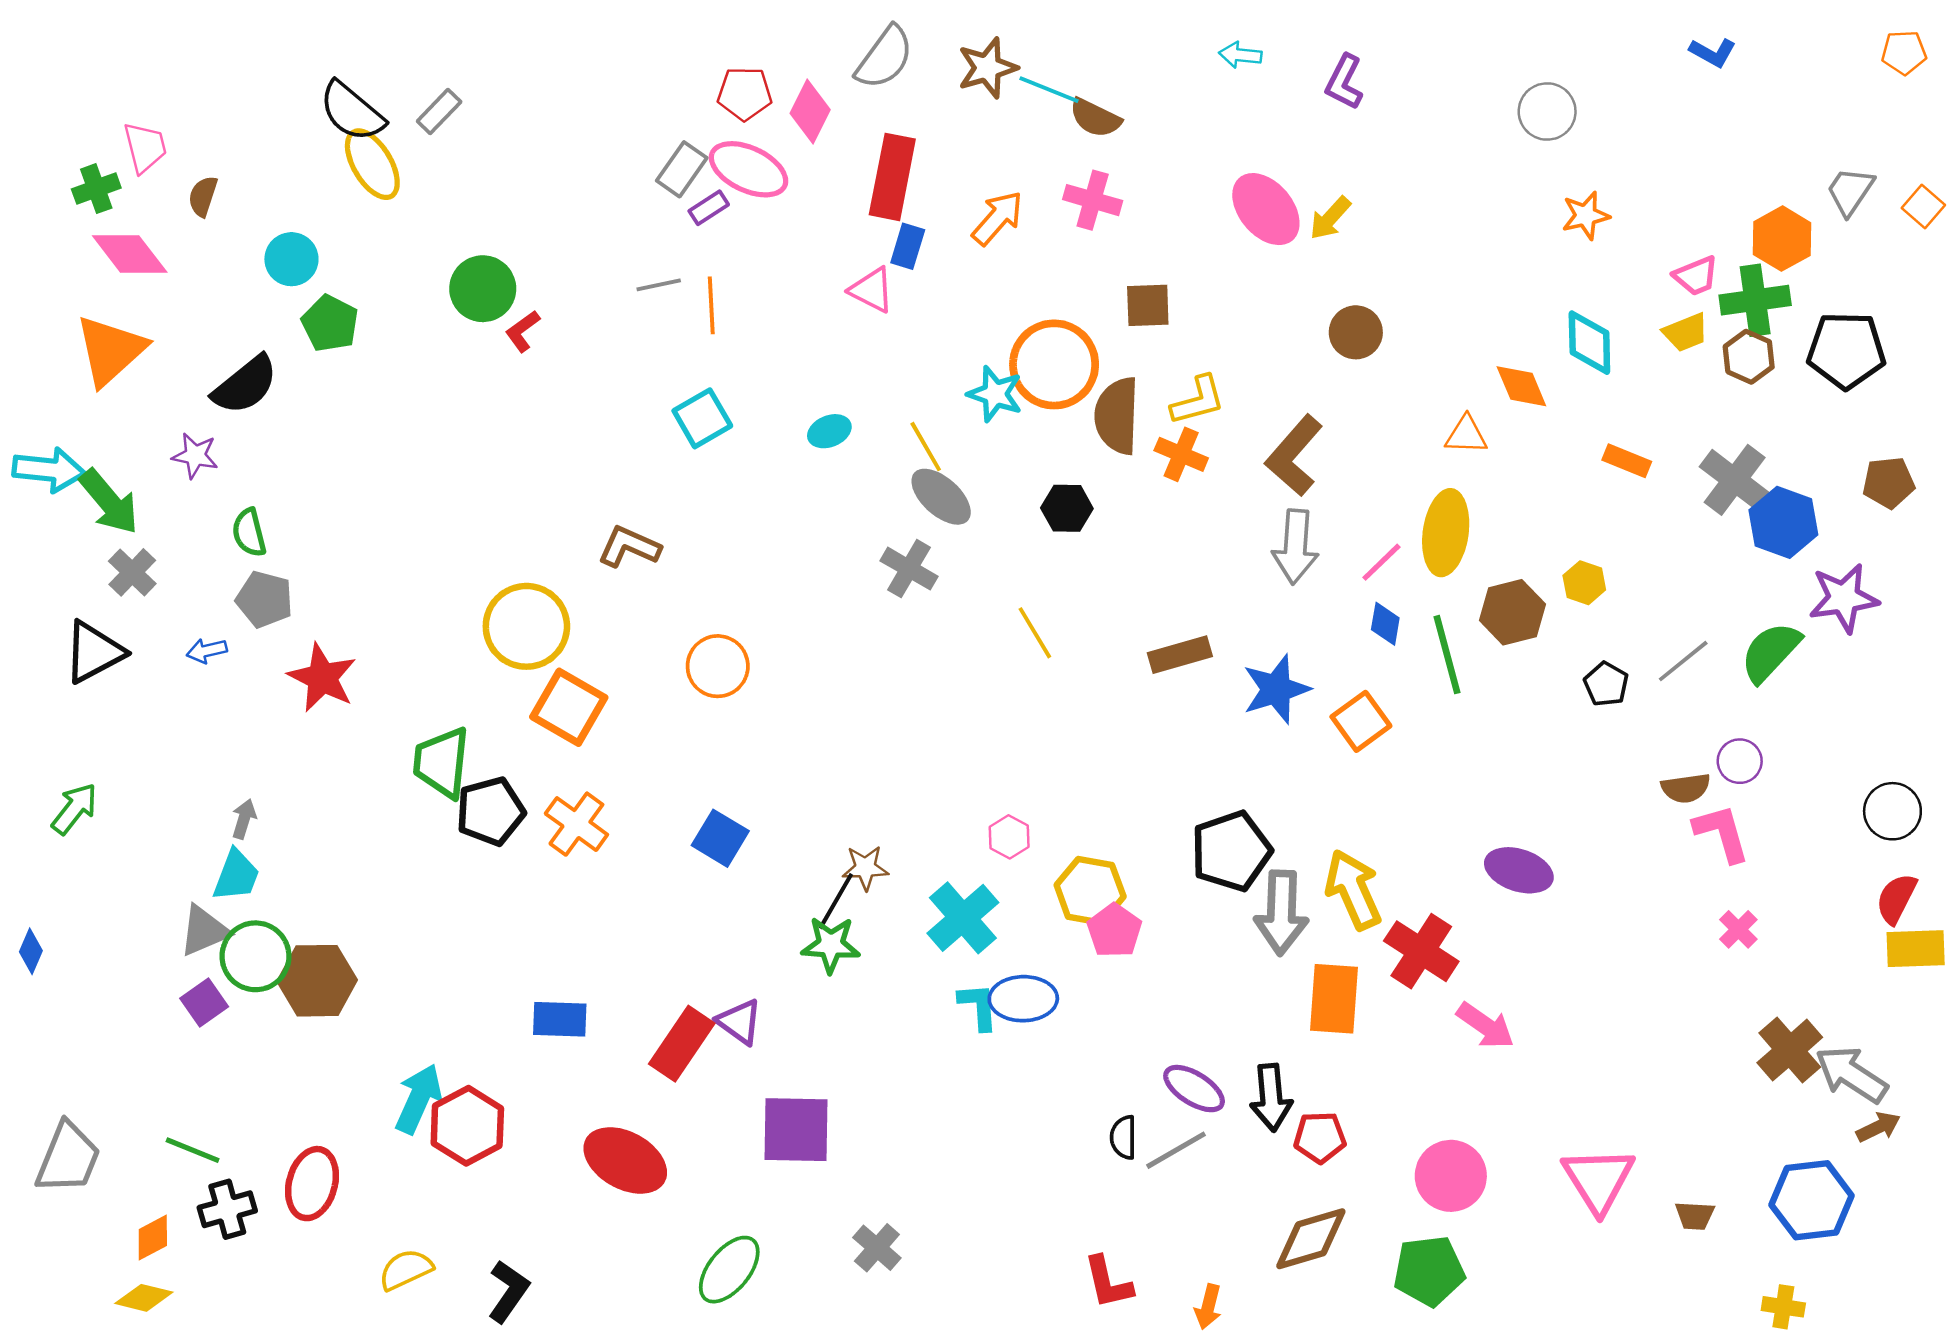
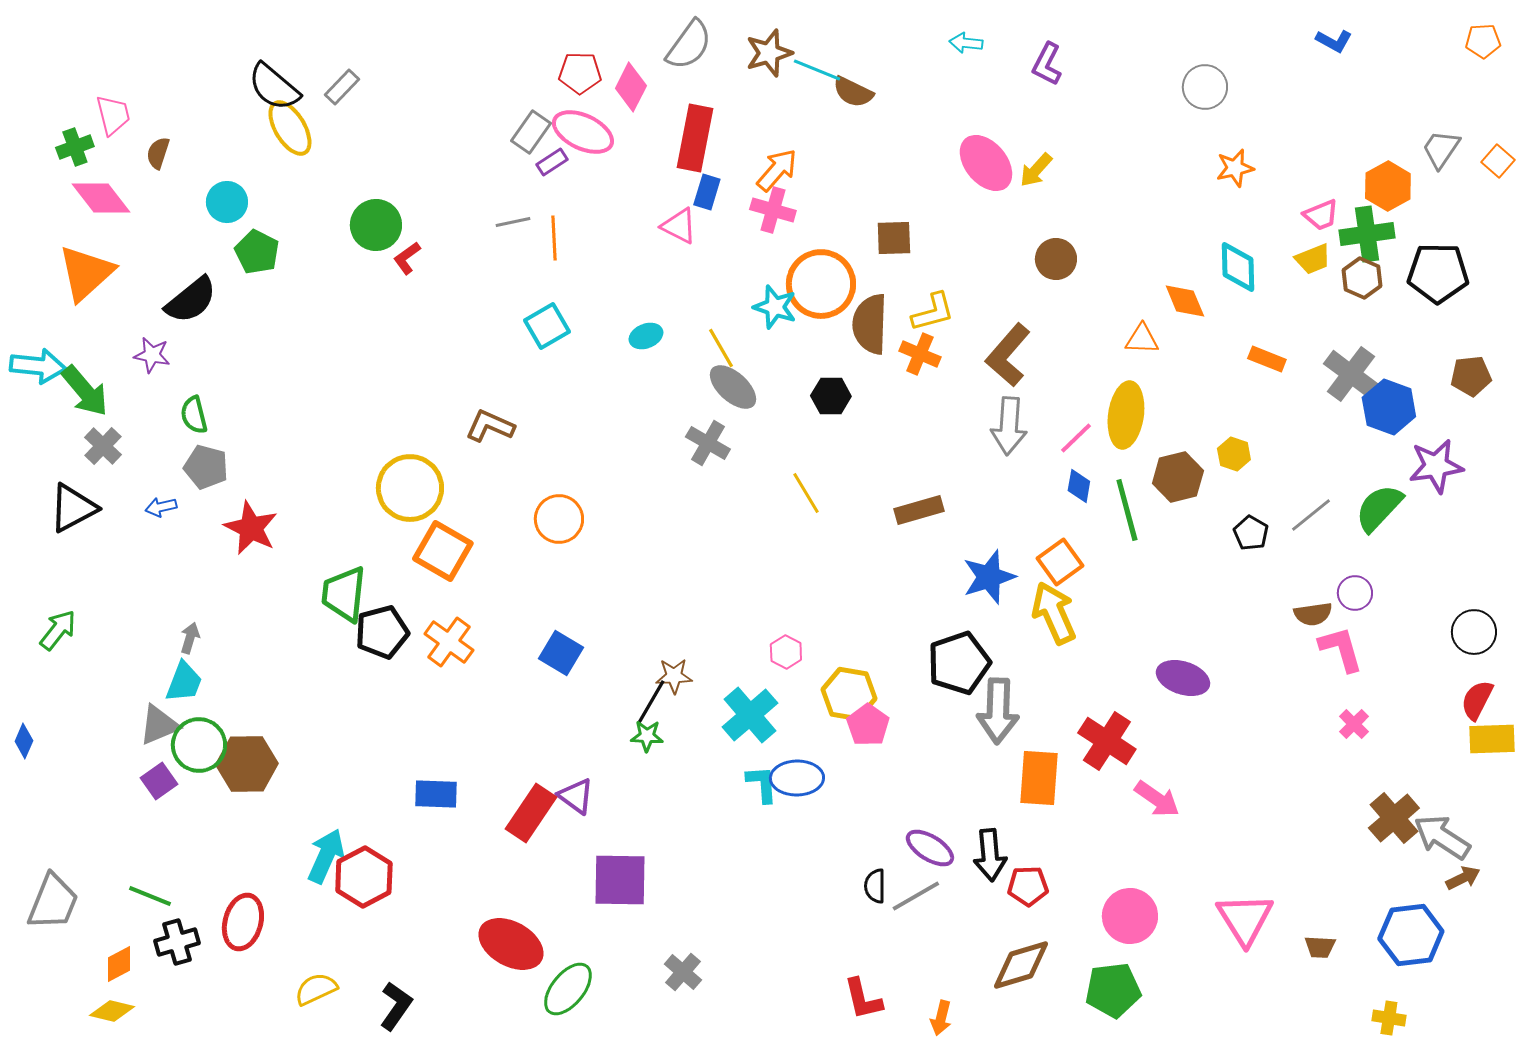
pink cross: (1093, 200) -> (773, 210), moved
blue star: (1276, 689) -> (989, 577), moved
yellow arrow: (1353, 890) -> (1054, 613), moved
green star: (831, 945) -> (647, 736), size x0.7
red ellipse: (625, 1160) -> (511, 944), moved

